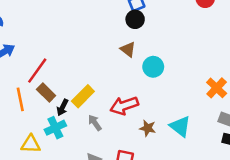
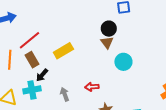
black circle: (135, 19) -> (109, 29), moved
yellow rectangle: (83, 96) -> (63, 51), moved
red arrow: (124, 106) -> (92, 87), size x0.6

